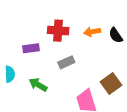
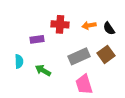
gray rectangle: (66, 62) -> (79, 56), moved, size x1.5
brown square: (111, 84) -> (106, 54), moved

